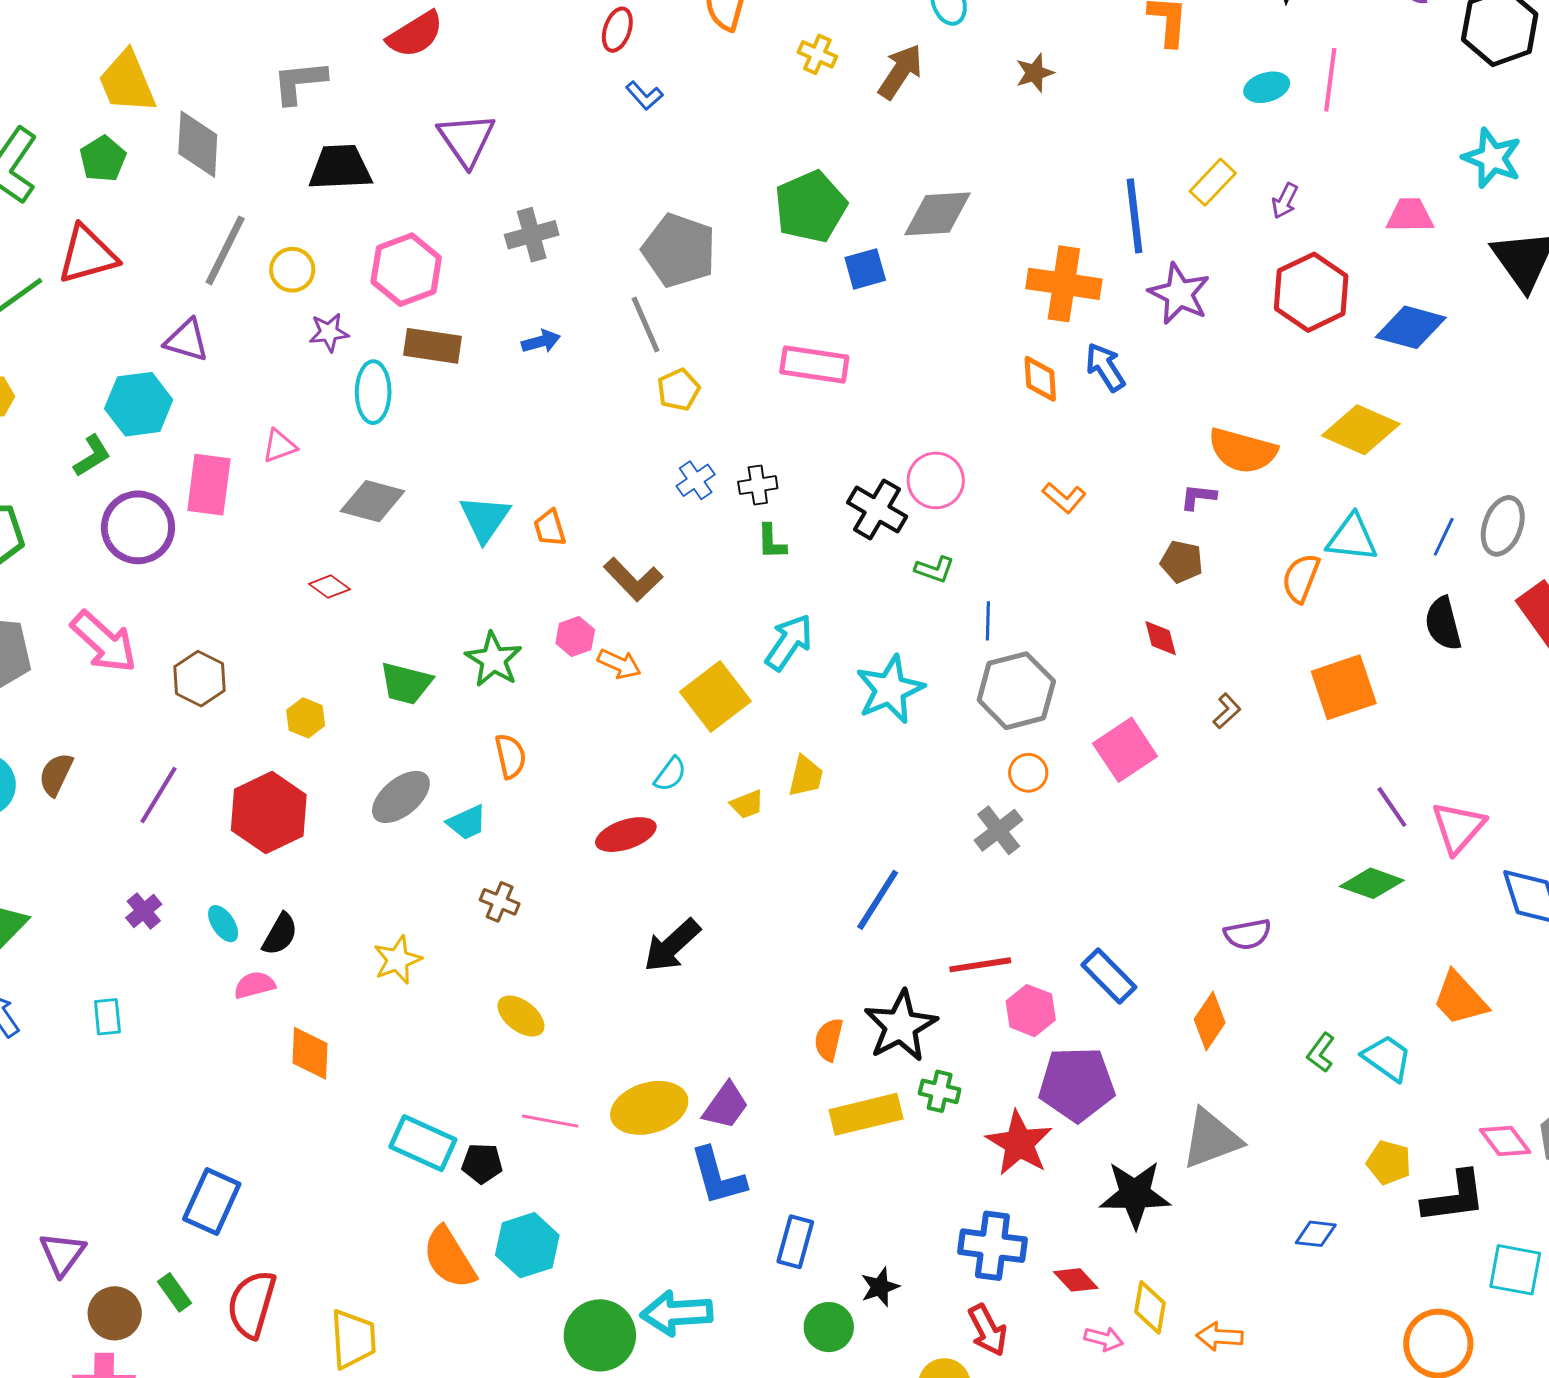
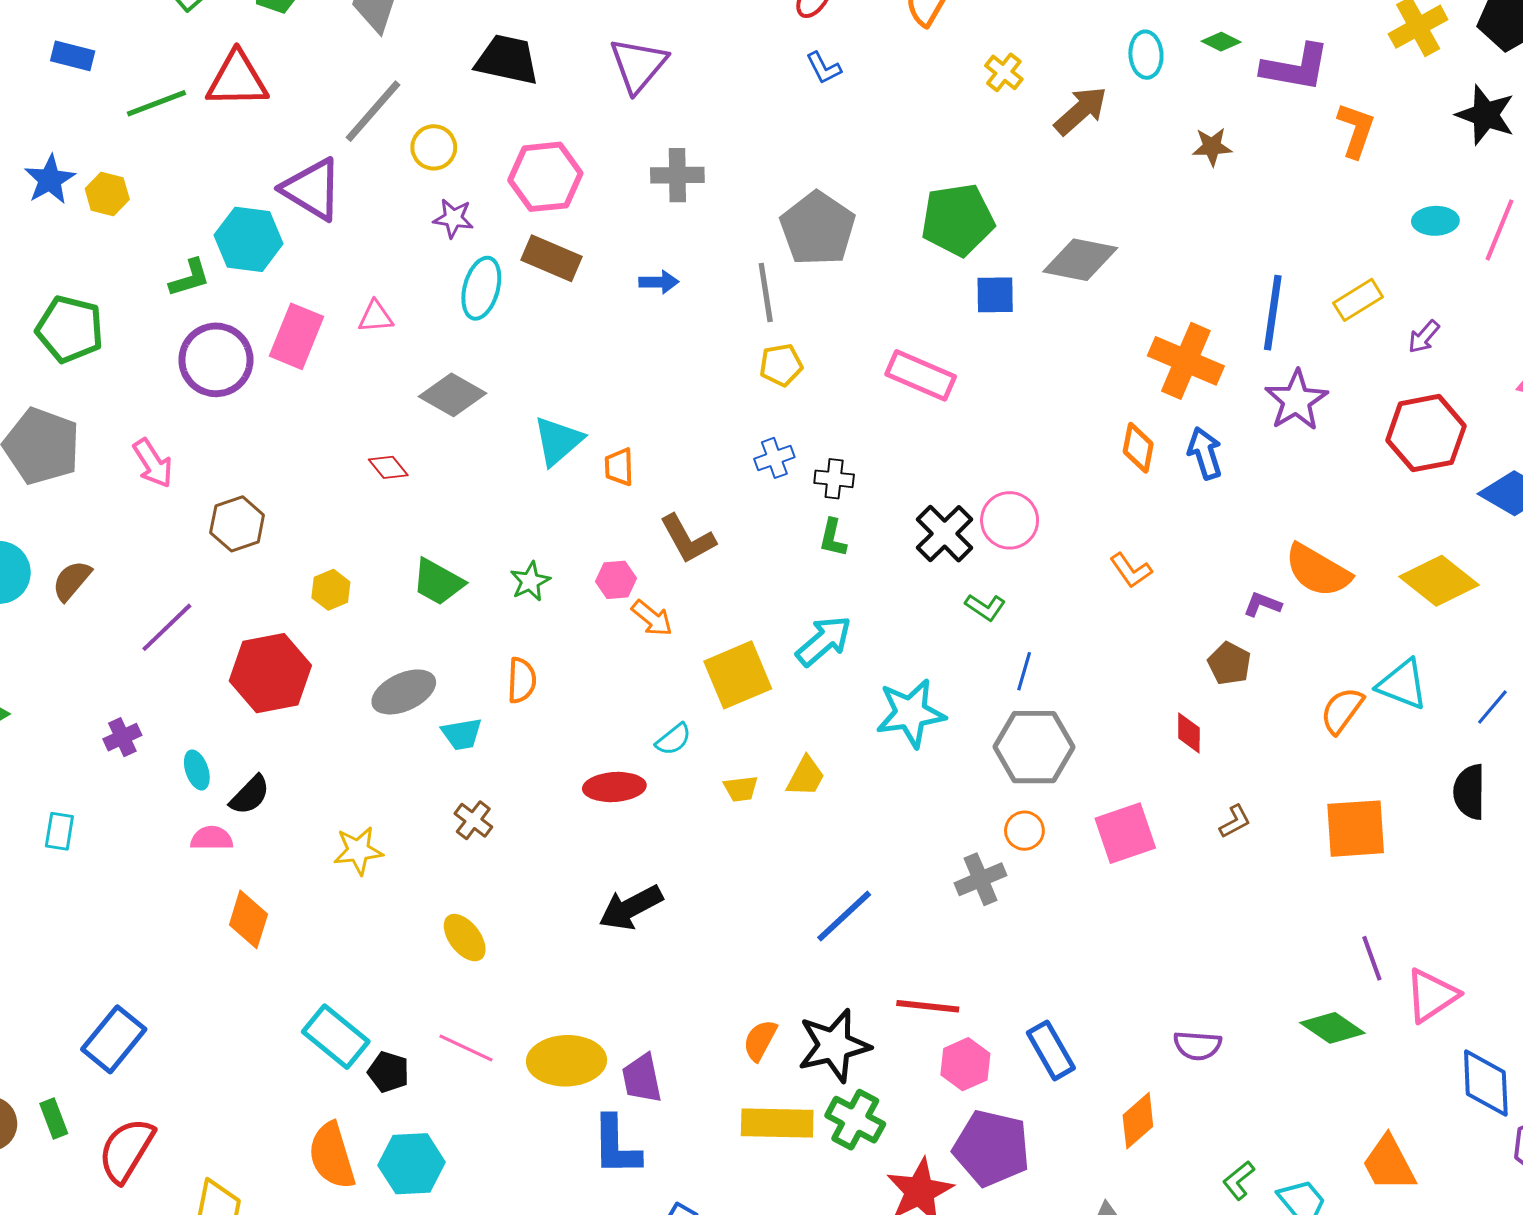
purple triangle: (187, 340) -> (312, 189), size x1.4
pink arrow: (104, 642) -> (153, 463), size x0.7
green star: (494, 660) -> (530, 581), size x0.7
green cross: (940, 1091) -> (855, 1120), size x1.4
purple trapezoid: (726, 1106) -> (642, 1078), turned 118

